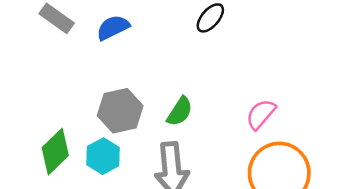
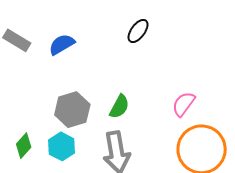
green diamond: (55, 152) -> (24, 146), size x0.7

